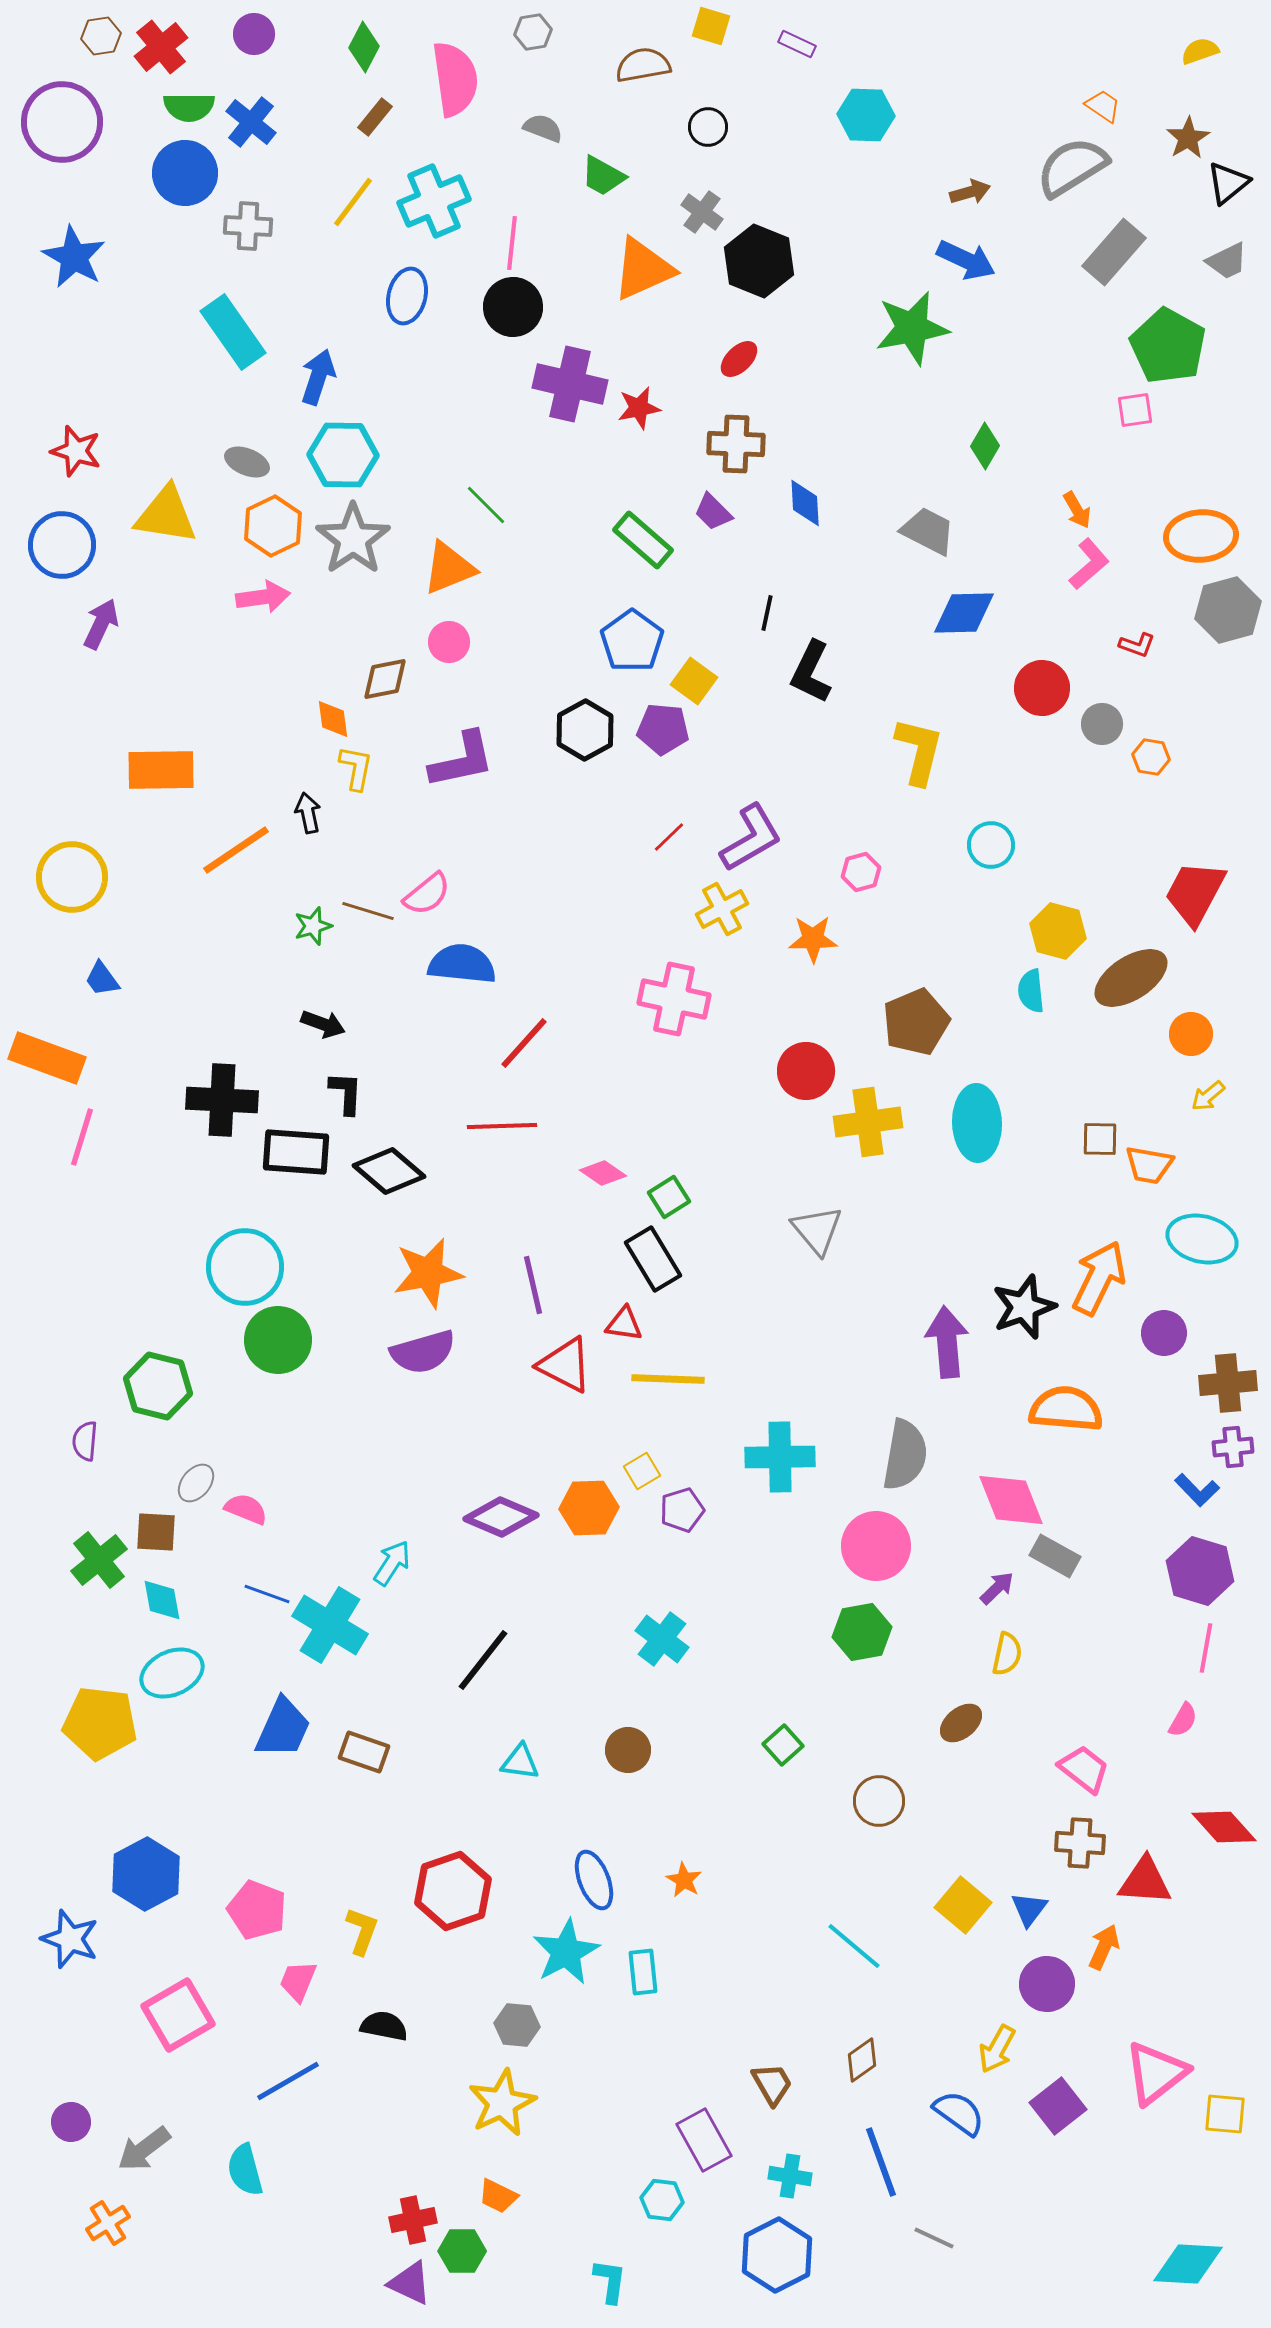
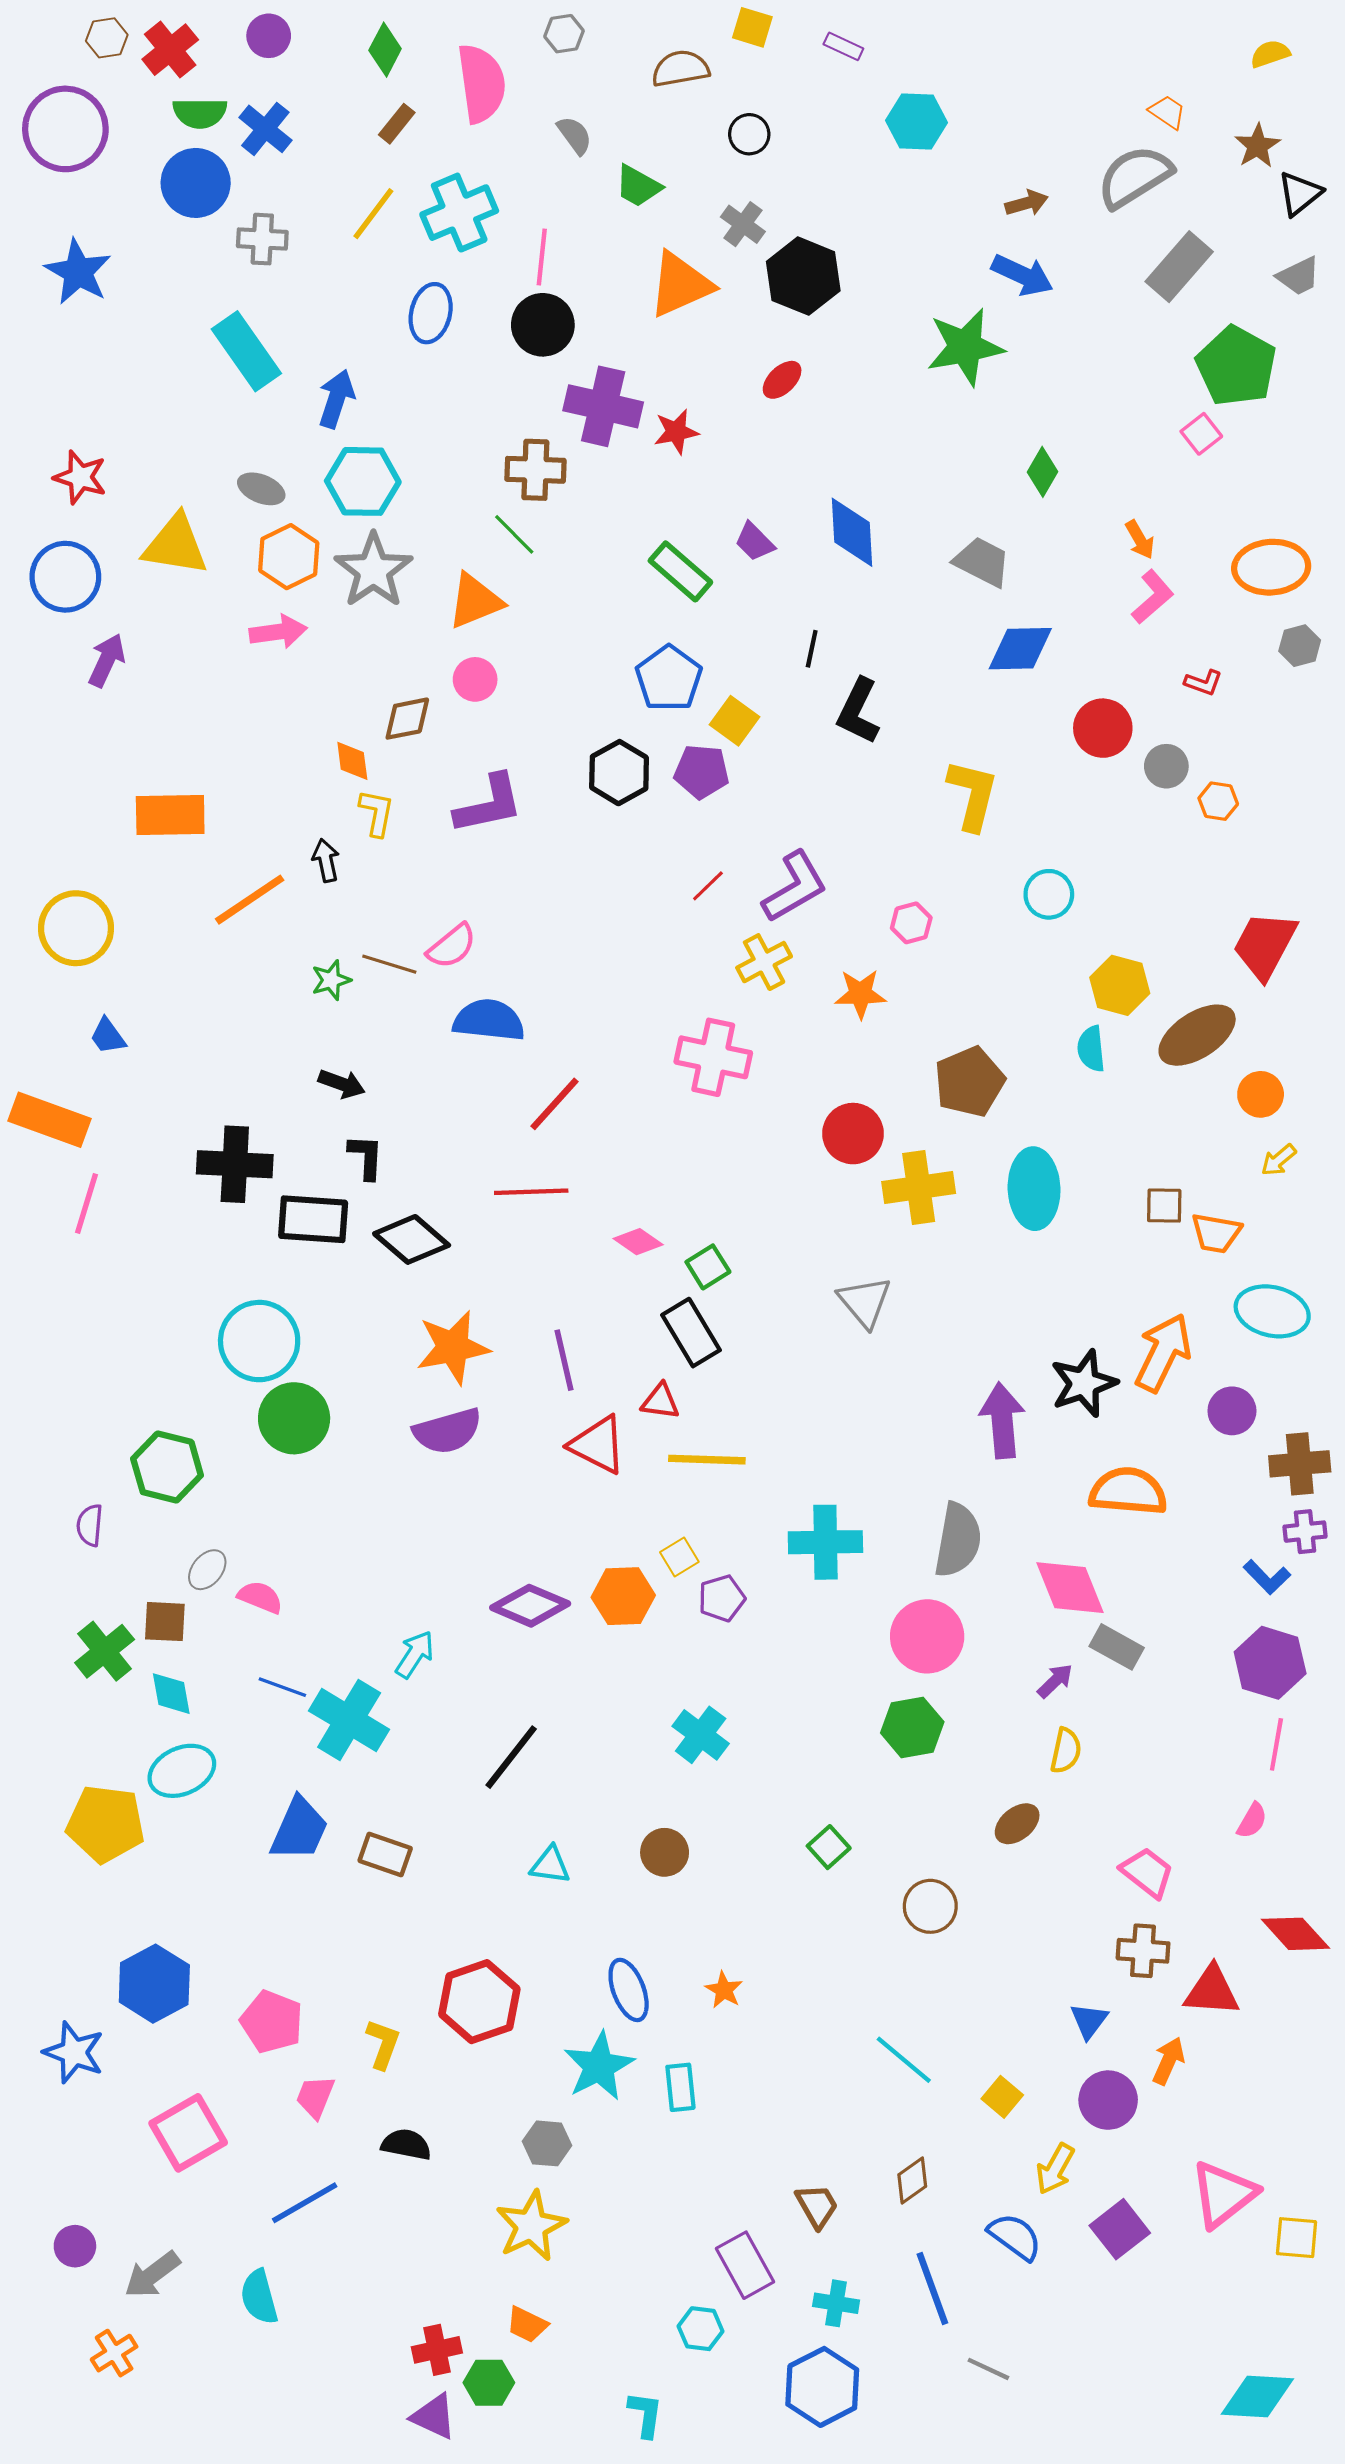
gray semicircle: (543, 128) -> (575, 135), turned 33
pink square: (1135, 410) -> (1201, 434), turned -30
brown cross: (736, 444) -> (535, 470), moved
blue diamond: (805, 503) -> (852, 532), size x1.4
gray hexagon: (1228, 610) -> (1300, 646), size x0.6
yellow square: (963, 1905) -> (1002, 2097), moved, size x0.7

